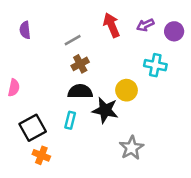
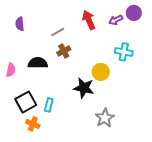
purple circle: (174, 31) -> (134, 13), moved
black semicircle: (80, 91) -> (38, 63), moved
cyan rectangle: (70, 120) -> (49, 105), moved

